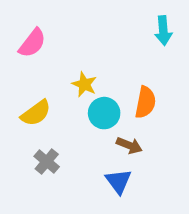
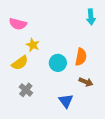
pink semicircle: (32, 43) -> (18, 24), turned 66
yellow star: (84, 84) -> (33, 45), moved
brown arrow: (129, 145) -> (86, 82), moved

